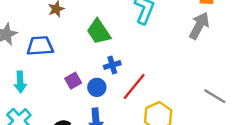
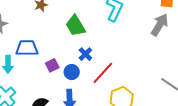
blue trapezoid: (40, 46) -> (27, 48), moved
blue cross: (112, 65) -> (85, 54), turned -32

